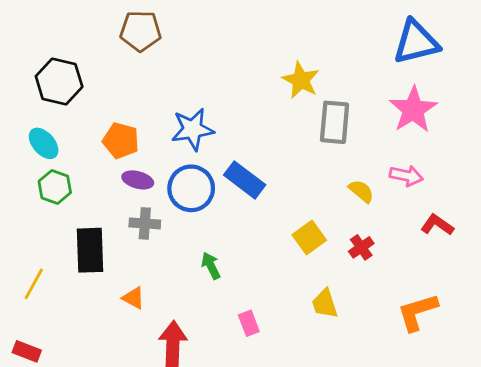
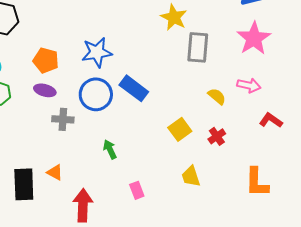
purple ellipse: (138, 180) -> (45, 90), moved
black rectangle: (90, 250) -> (24, 184), moved
orange L-shape: (417, 312) -> (257, 182), turned -72

